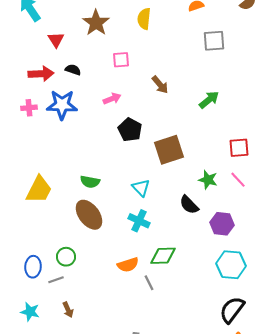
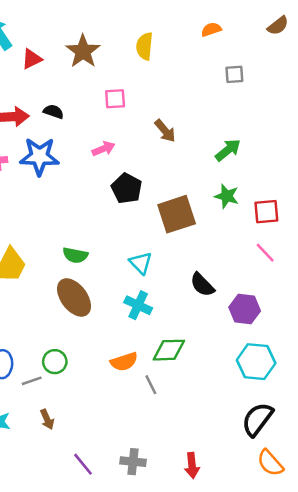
red triangle: (56, 40) -> (32, 59), moved, turned 36
gray square: (214, 41) -> (234, 74), size x0.7
green star: (208, 180) -> (227, 196), moved
green circle: (66, 257) -> (55, 362), moved

